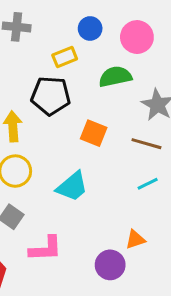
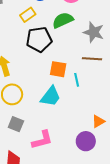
black pentagon: (51, 96) -> (39, 39), moved
orange square: (94, 133) -> (58, 69), moved
cyan line: (148, 184) -> (77, 80), moved, turned -64

